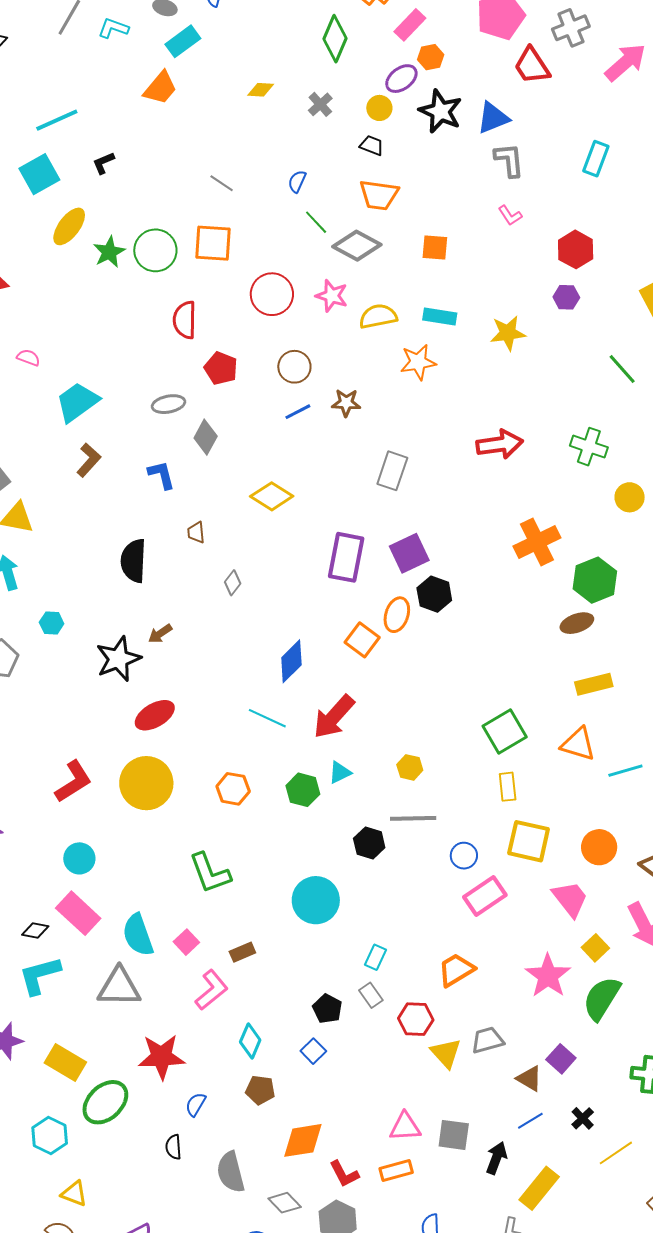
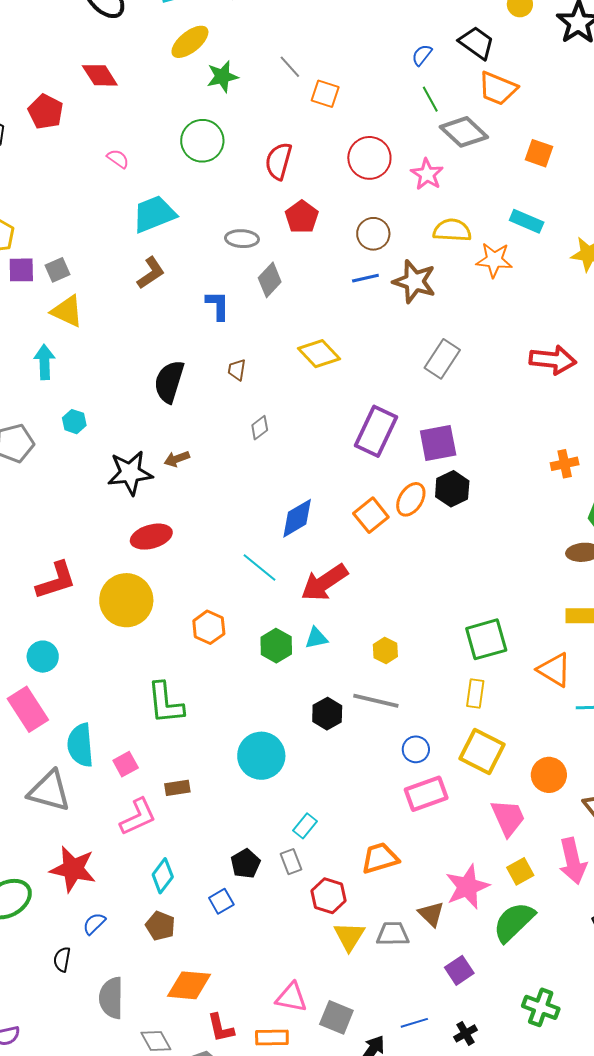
black trapezoid: (372, 145) -> (477, 43), moved, size x1.5
gray line: (222, 183) -> (290, 67), moved
orange square: (213, 243) -> (325, 94), size x0.7
green circle: (155, 250) -> (202, 141), moved
yellow semicircle: (378, 316) -> (452, 230), moved
brown star: (346, 403) -> (414, 281), size x1.5
orange cross: (537, 542) -> (565, 464), size x0.6
brown triangle: (529, 1079) -> (431, 914), moved

